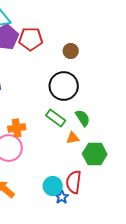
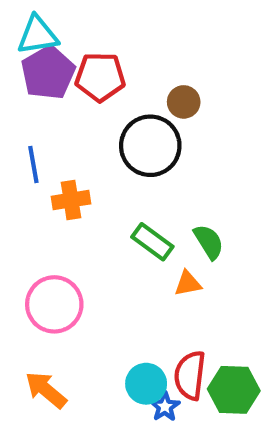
black circle: (64, 86) -> (150, 146), moved
orange cross: (17, 128) -> (71, 200), moved
green hexagon: (95, 154) -> (234, 390), moved

